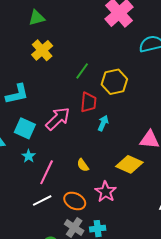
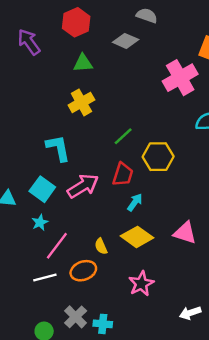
cyan L-shape: (17, 94) -> (58, 148), moved, turned -100
yellow diamond: (129, 164) -> (137, 237), moved
pink star: (106, 192) -> (141, 284), moved
orange ellipse: (75, 201) -> (83, 271), moved, turned -60

